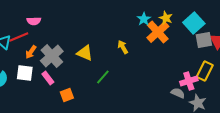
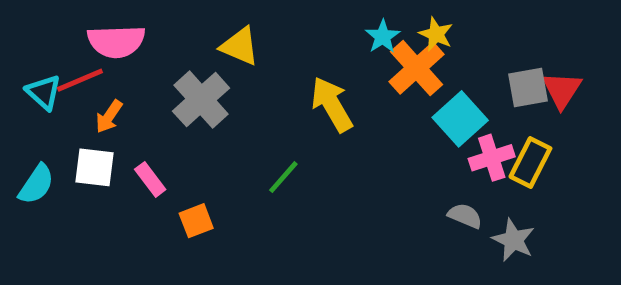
pink semicircle: (34, 21) -> (116, 41), size x1.6
cyan square: (194, 23) -> (460, 119), moved
yellow arrow: (123, 47) -> (332, 104), size x1.6
yellow triangle: (85, 53) -> (240, 46), moved
gray cross: (52, 56) -> (201, 100), moved
pink cross: (189, 81) -> (492, 158), moved

